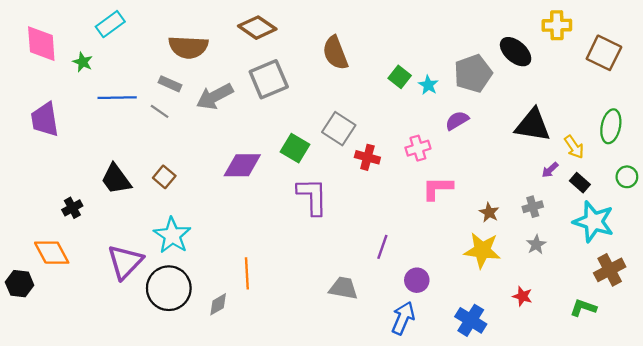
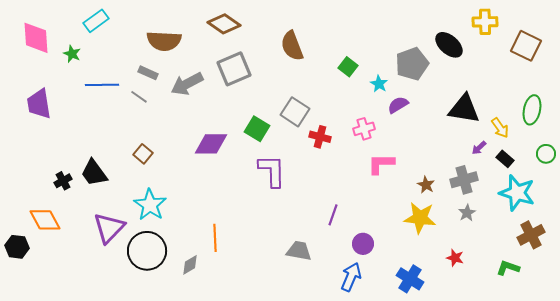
cyan star: (428, 85) -> (379, 84), moved
black trapezoid: (116, 179) -> (94, 173), moved
gray cross: (533, 207) -> (464, 180), size x1.5

